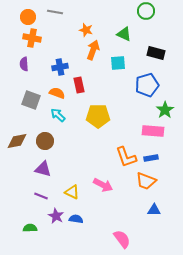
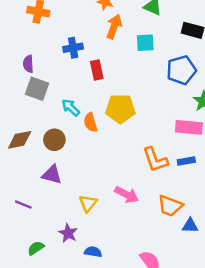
purple semicircle: (24, 64) -> (28, 64), moved
orange semicircle: (57, 93) -> (91, 122), moved, turned -126
orange trapezoid: (146, 181) -> (170, 206), moved
yellow triangle: (72, 192) -> (88, 203), turned 42
purple line: (41, 196) -> (23, 205), moved
blue semicircle: (76, 219) -> (93, 252), moved
green semicircle: (30, 228) -> (36, 248), turned -32

